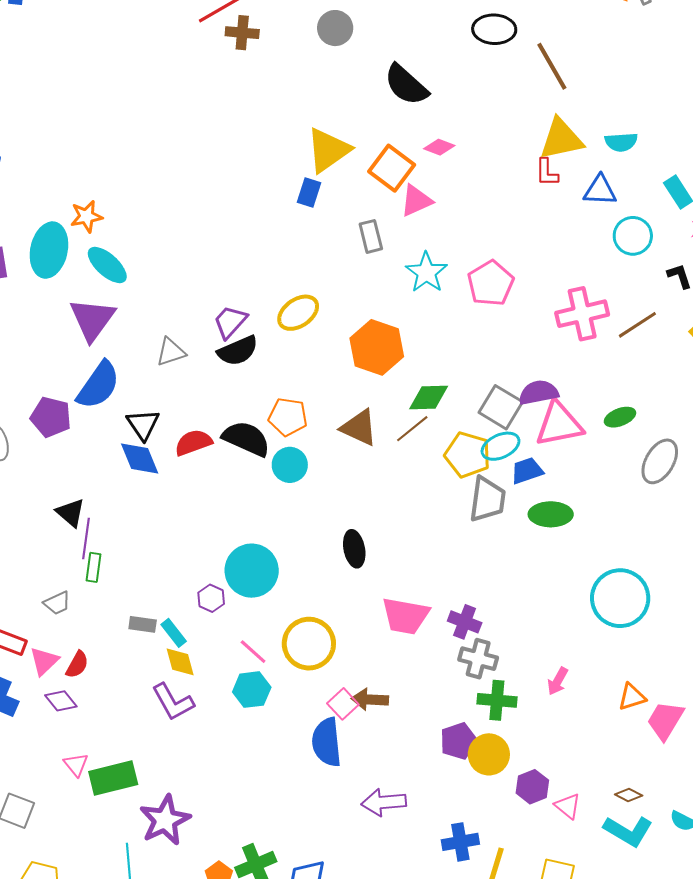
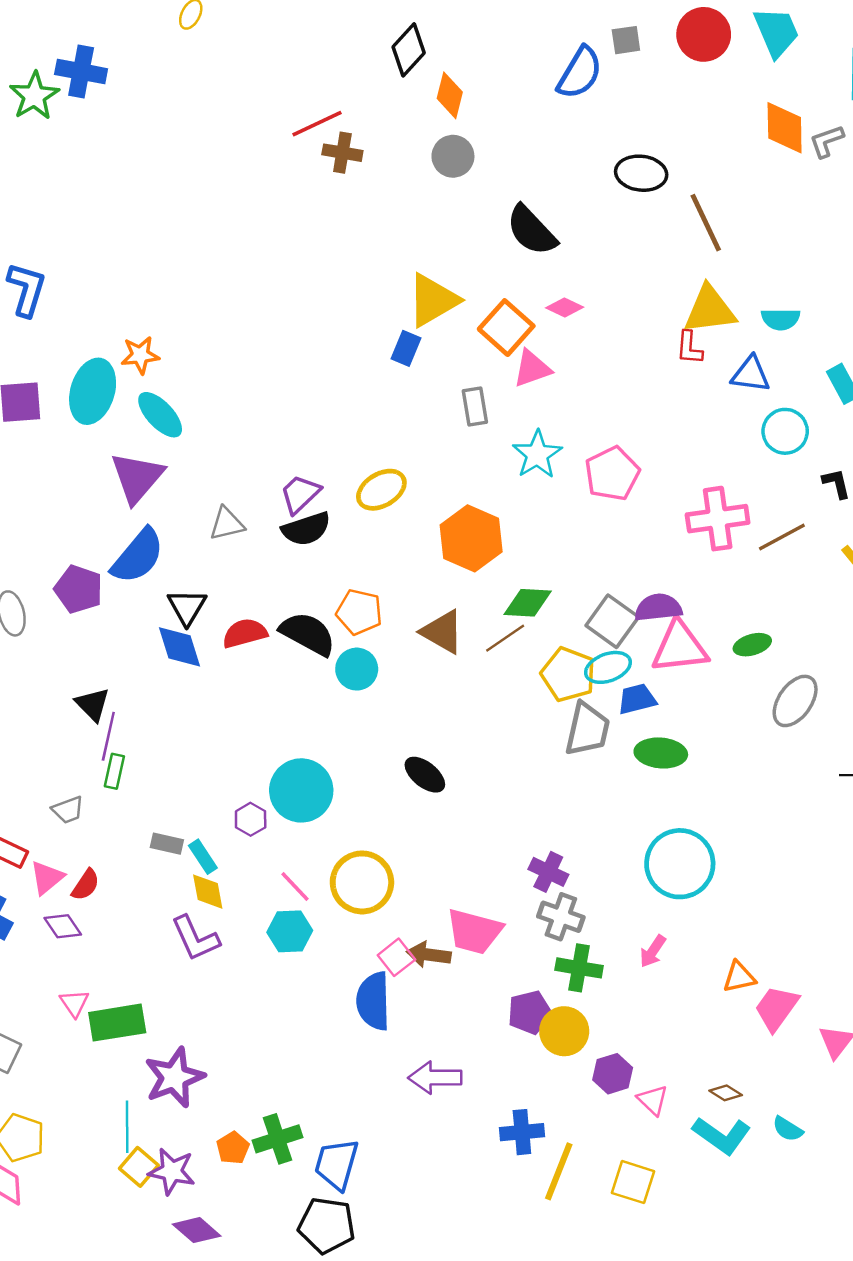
black ellipse: (354, 549) -> (425, 775), turned -45
cyan circle: (620, 598) -> (680, 864), moved
pink trapezoid: (405, 616) -> (474, 931), moved

